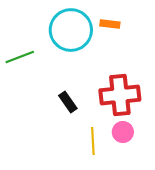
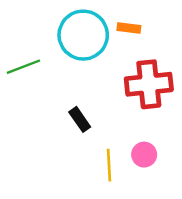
red cross: (120, 95) -> (149, 84), moved

